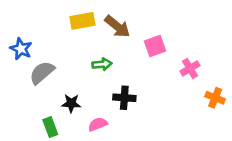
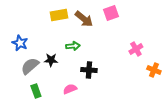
pink square: (155, 46) -> (111, 13), moved
blue star: (21, 49) -> (20, 43), moved
gray semicircle: (42, 73) -> (30, 66), moved
black star: (71, 103) -> (51, 60), moved

